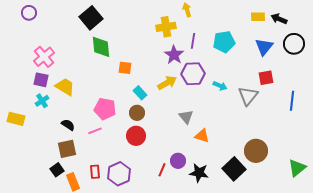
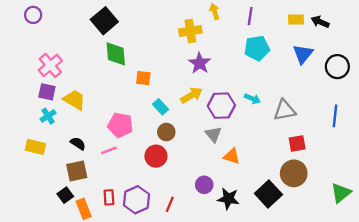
purple line: (193, 41) -> (250, 16), moved
black circle: (294, 44) -> (337, 67), moved
purple hexagon: (193, 74) -> (221, 106), moved
red square: (266, 78) -> (297, 143), moved
gray triangle: (248, 96) -> (285, 110), turned 40
brown circle: (137, 113) -> (166, 132), moved
yellow rectangle: (16, 119) -> (35, 147), moved
red line: (162, 170) -> (170, 204), moved

